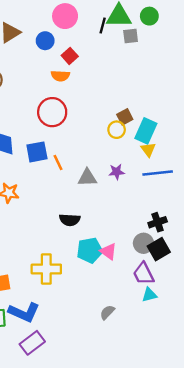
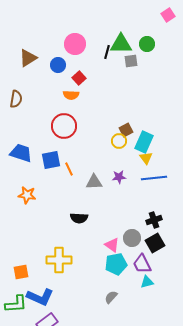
gray circle: (143, 243) -> (132, 238), moved
cyan pentagon: (90, 250) -> (116, 264), moved

